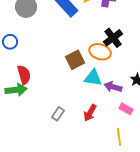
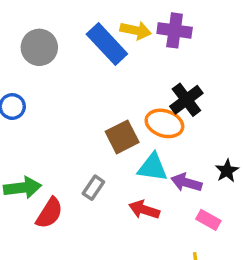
red semicircle: (24, 75) -> (49, 213), moved, turned 48
red arrow: (90, 113) -> (144, 210), moved, turned 78
gray rectangle: (58, 114) -> (93, 188), moved

